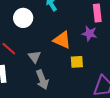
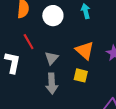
yellow square: (77, 62) -> (81, 75), moved

